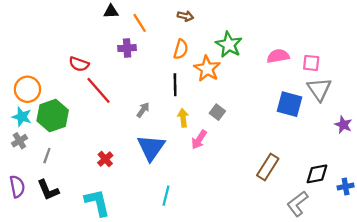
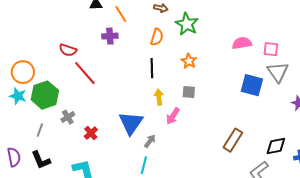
green star: (229, 45) -> (187, 24), moved
orange star: (207, 69) -> (189, 61), moved, size x0.7
gray arrow: (143, 110) -> (150, 141), moved
gray square: (217, 112) -> (189, 92), turned -32
gray cross: (19, 141) -> (68, 117), moved

